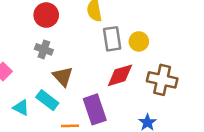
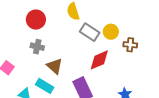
gray rectangle: (112, 39) -> (90, 32), turned -42
brown cross: (162, 80) -> (130, 45), moved, size x0.6

